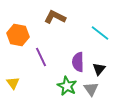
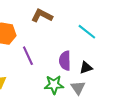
black triangle: (99, 69) -> (86, 68), turned 32
green star: (67, 86) -> (54, 85), turned -30

